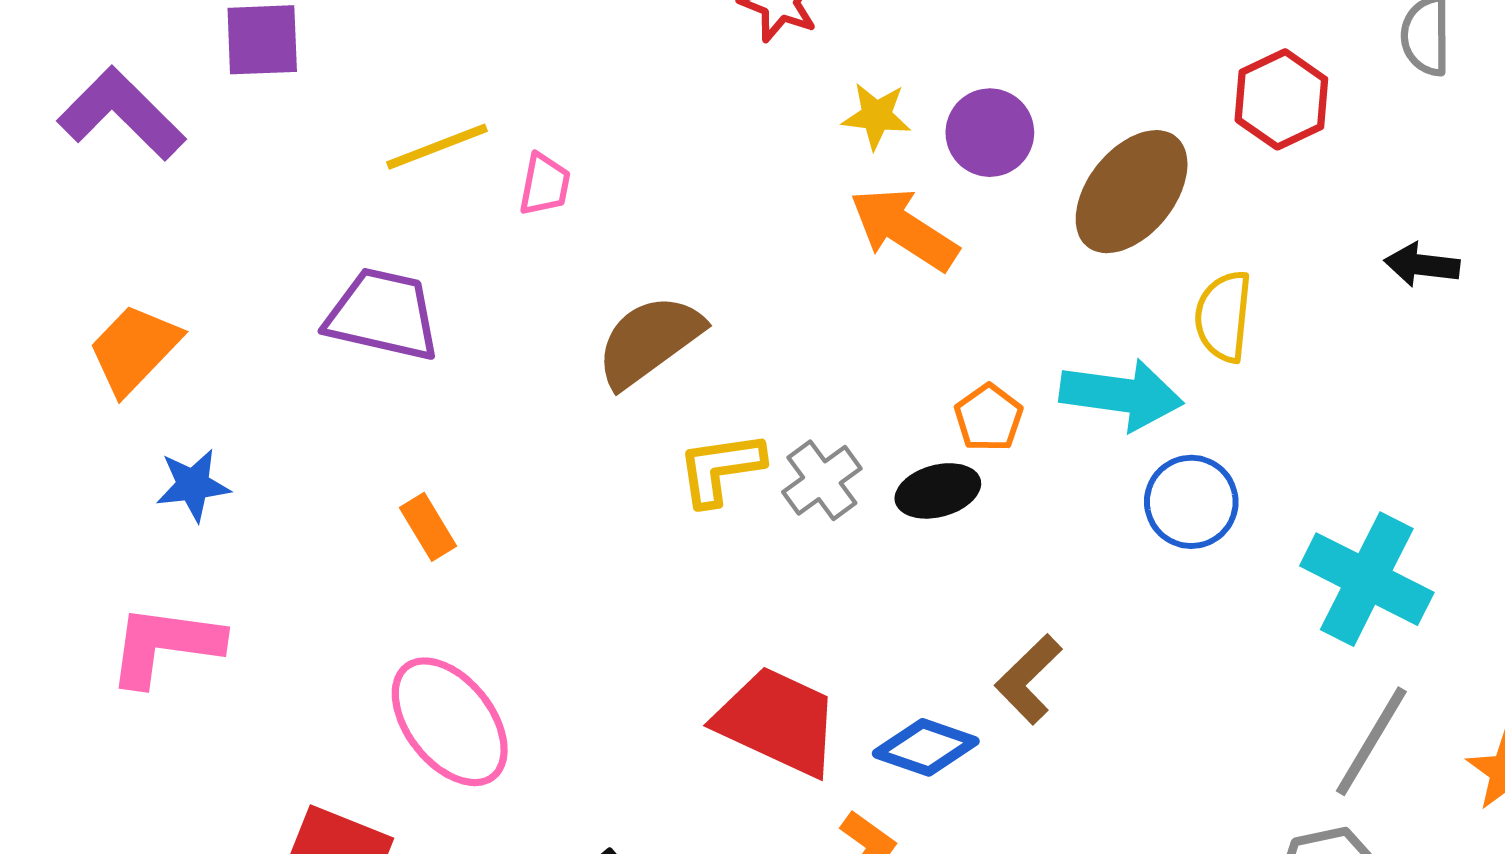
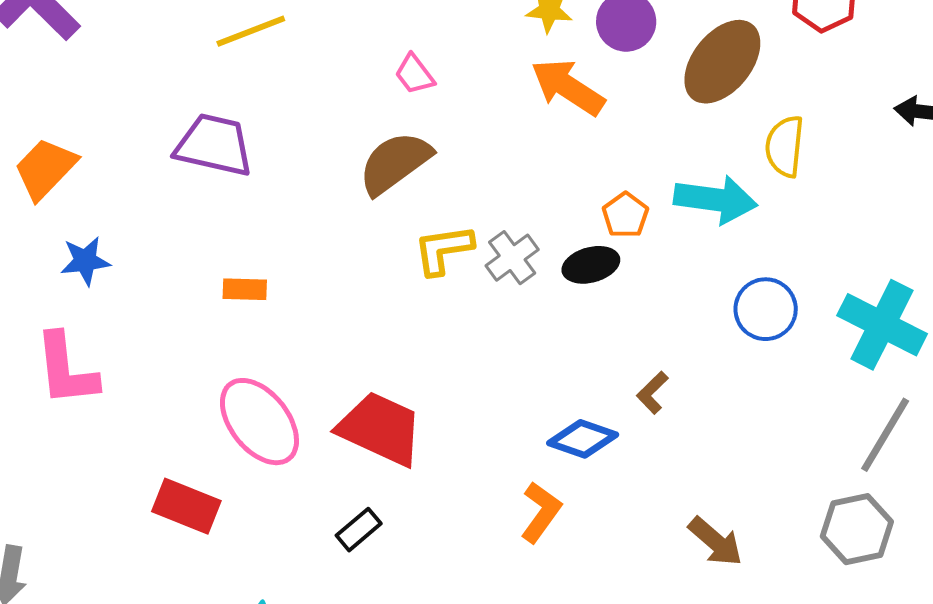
pink trapezoid: (545, 185) -> (414, 74), moved, turned 132
blue circle: (1191, 502) -> (766, 309), moved
orange rectangle: (428, 527) -> (245, 289), turned -57
pink L-shape: (165, 645) -> (66, 370), turned -104
brown L-shape: (1029, 679) -> (652, 393), size x0.7
red trapezoid: (778, 721) -> (380, 429), moved

